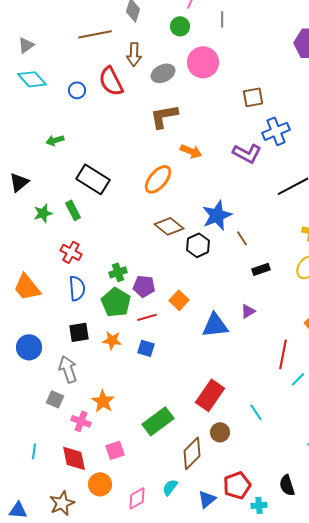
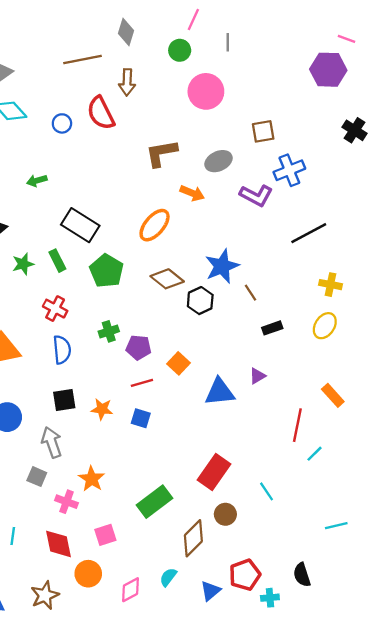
gray ellipse: (163, 73) -> (219, 161), moved
green pentagon: (116, 302) -> (107, 271), moved

